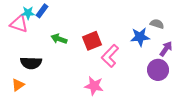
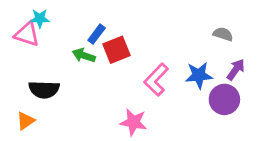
blue rectangle: (42, 11) -> (97, 34), moved
blue star: (140, 37) -> (199, 75), moved
red square: (92, 41) -> (116, 50), moved

